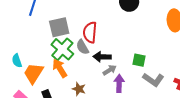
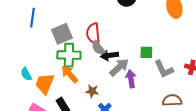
gray semicircle: (82, 47) -> (98, 48), moved
green cross: (62, 49) -> (69, 55), turned -30
gray arrow: (110, 70) -> (119, 67), size x1.5
gray L-shape: (153, 80) -> (164, 69), turned 40

